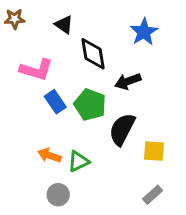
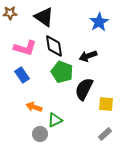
black triangle: (64, 25) -> (44, 17), size x1.5
black diamond: (93, 54) -> (54, 46), moved
blue rectangle: (55, 102) -> (22, 75), moved
green triangle: (78, 161) -> (55, 120), moved

